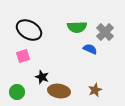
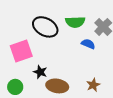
black ellipse: (29, 30) -> (45, 27), moved
pink square: (23, 56) -> (21, 51), size x1.6

